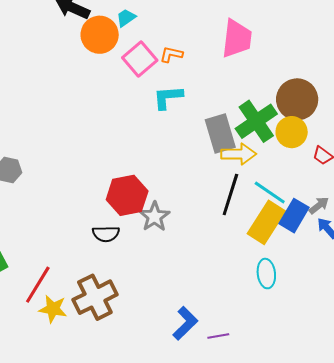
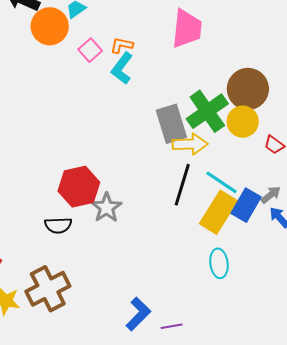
pink square: (140, 59) -> (90, 50), size x0.7
cyan L-shape: (168, 97) -> (122, 68), moved, turned -48

